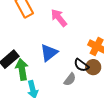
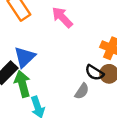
blue triangle: (49, 53) -> (25, 57), moved

